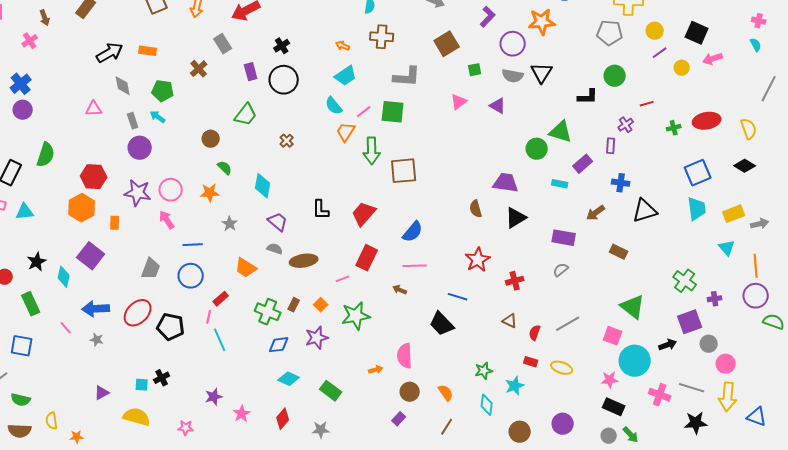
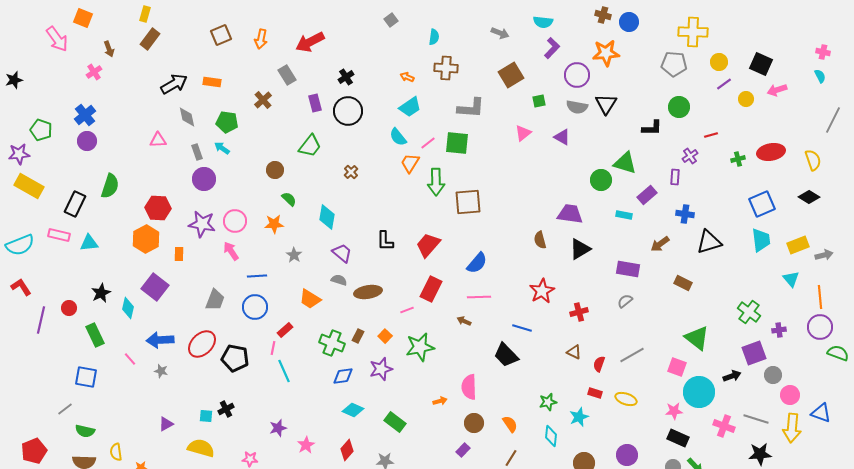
blue triangle: (757, 417) -> (821, 413), moved

